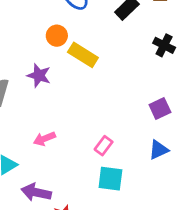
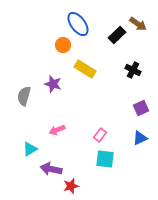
orange circle: (57, 36) -> (63, 45), moved
black cross: (164, 45) -> (133, 70), moved

